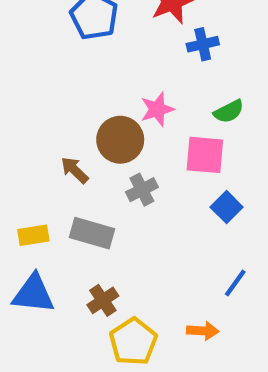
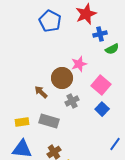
green semicircle: (229, 111) -> (112, 49), moved
pink square: (205, 155) -> (101, 85), turned 36
blue square: (227, 207) -> (102, 109), moved

